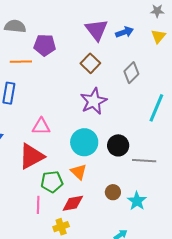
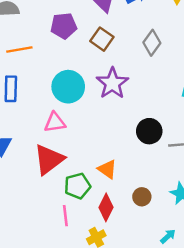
purple pentagon: (45, 45) -> (64, 26), moved
cyan circle: (84, 142) -> (68, 87), moved
brown circle: (113, 192) -> (142, 197), moved
red diamond: (73, 203) -> (106, 207), turned -45

